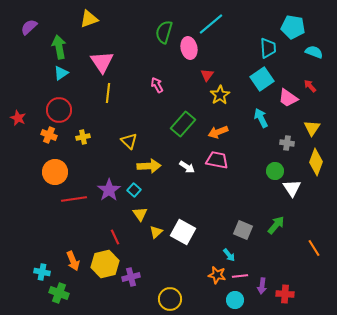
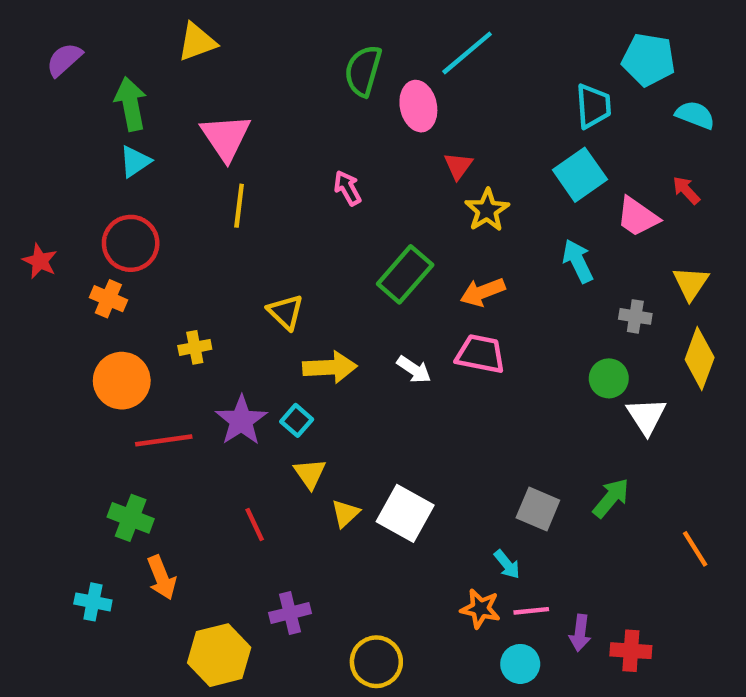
yellow cross: (83, 137) -> (195, 347), moved
yellow hexagon: (105, 264) -> (219, 655), moved
green cross: (59, 293) -> (131, 518), moved

